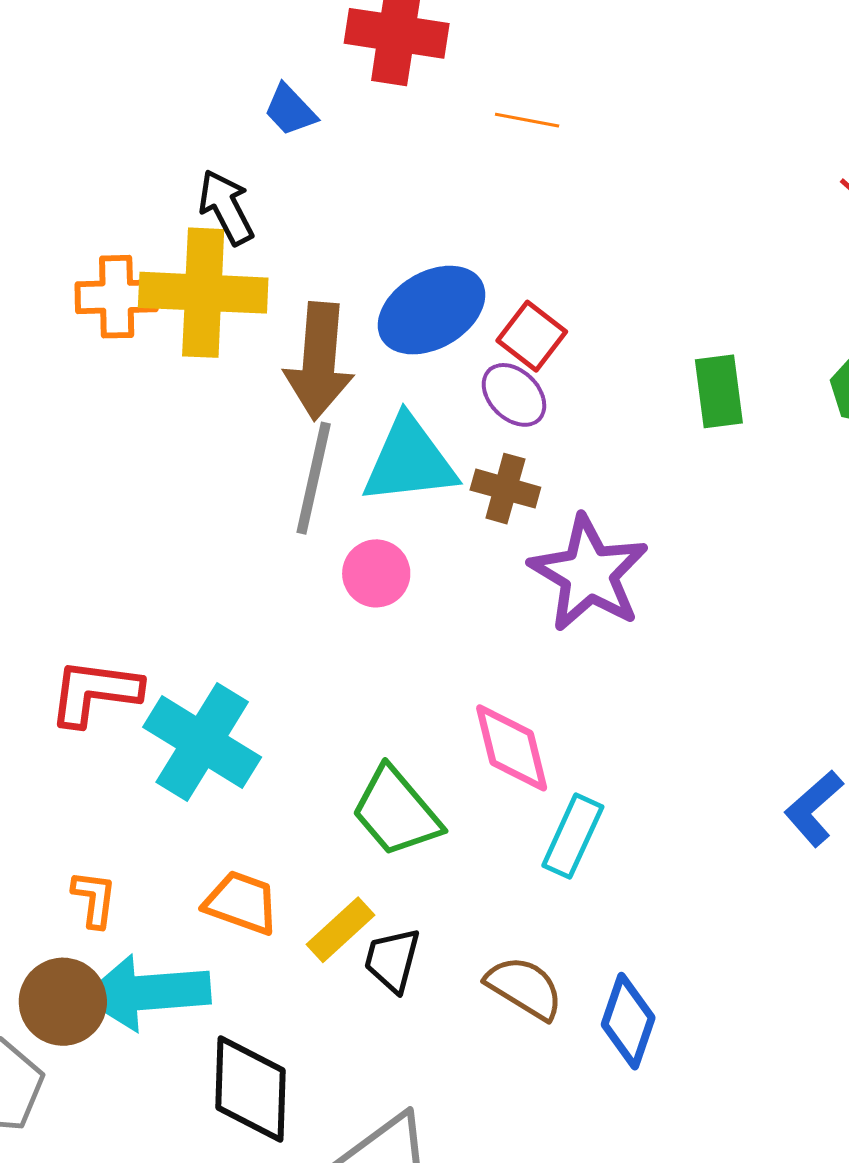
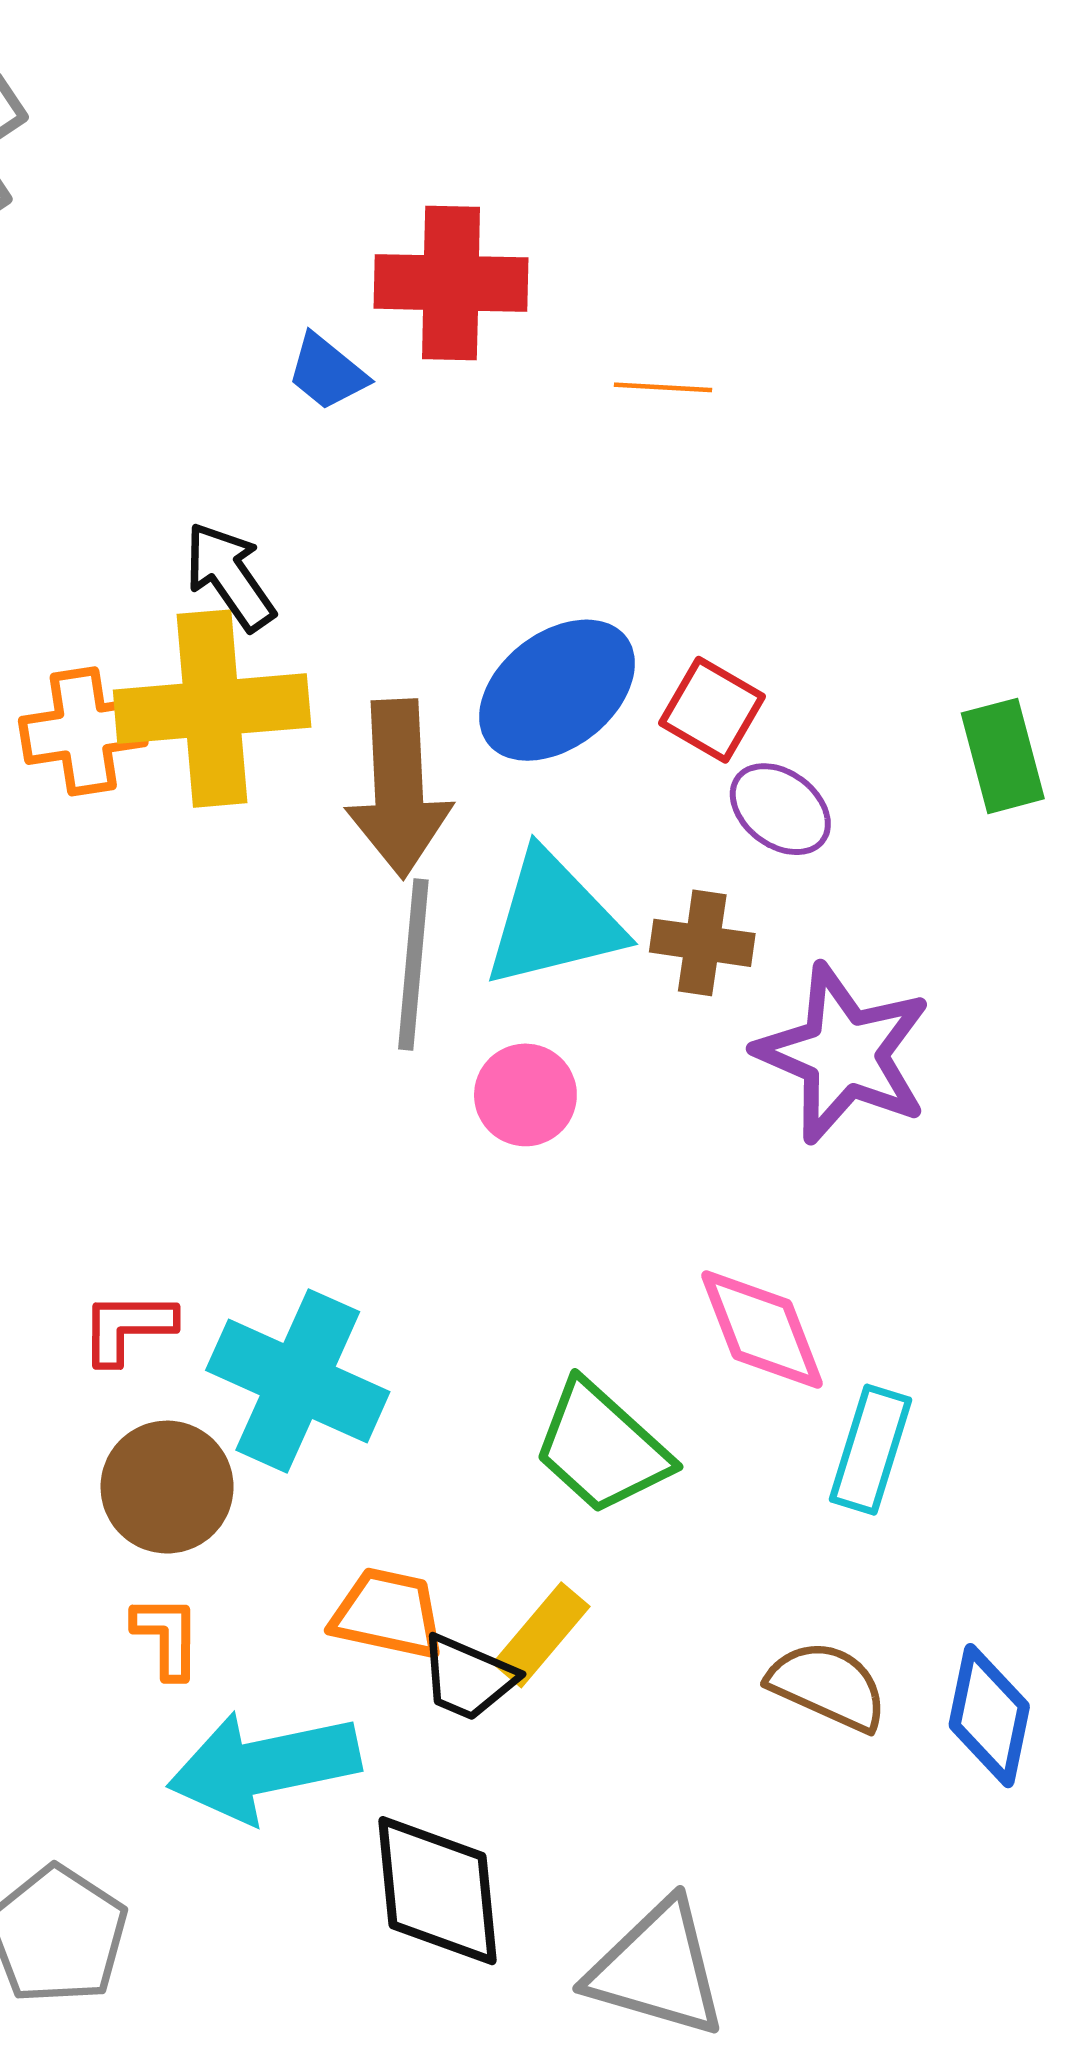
blue trapezoid: (290, 110) -> (327, 372), moved
purple ellipse: (514, 395) -> (780, 809), moved
red L-shape: (95, 692) -> (128, 1327), size x0.7
black trapezoid: (392, 960) -> (468, 1678), moved, turned -74
brown circle: (63, 1002) -> (167, 1487), moved

